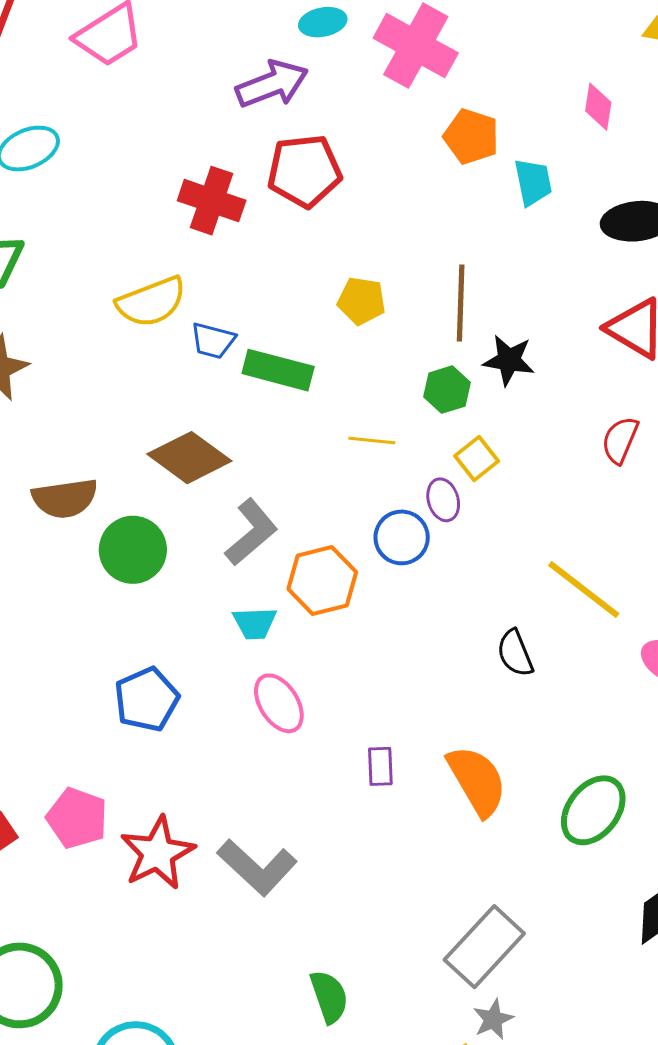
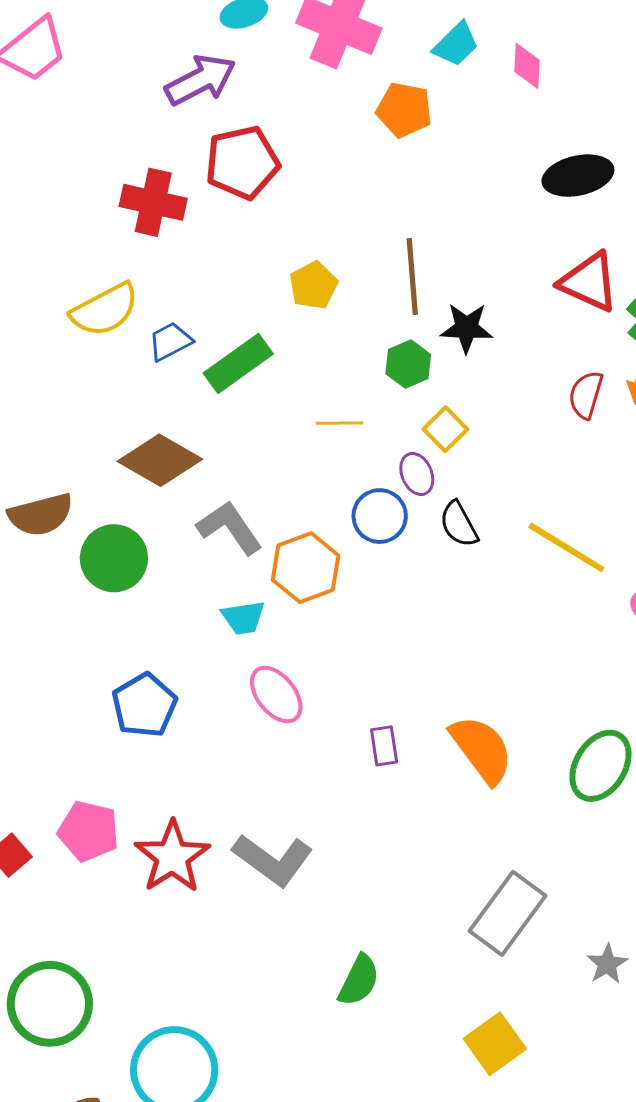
cyan trapezoid: (533, 182) -> (456, 44), moved, turned 63
yellow pentagon: (361, 301) -> (313, 285), turned -30
blue trapezoid: (213, 341) -> (170, 341), turned 144
green rectangle: (278, 370) -> (238, 363), turned -44
gray L-shape: (251, 532) -> (230, 528), turned -78
black semicircle: (515, 653) -> (459, 524), moved
green semicircle: (329, 997) -> (359, 980), turned 52
gray star: (493, 1019) -> (607, 964), moved

